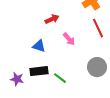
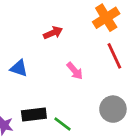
red arrow: (52, 19) -> (53, 33), moved
blue triangle: (39, 46) -> (19, 68), moved

